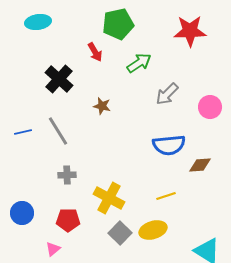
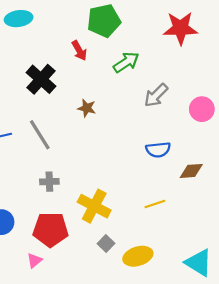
blue semicircle: (169, 145) -> (158, 150), size x0.7
red pentagon: (68, 220) -> (51, 230), size x1.4
yellow ellipse: (153, 230) -> (138, 256), moved
gray square: (120, 233) -> (106, 243), size x0.7

